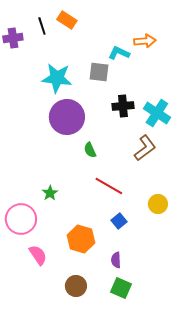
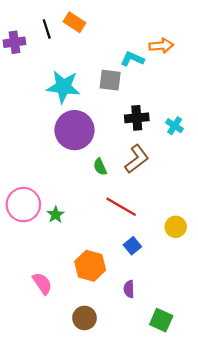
cyan cross: (157, 113) -> (175, 126), size x0.6
brown L-shape: (145, 148) -> (137, 159), moved
pink circle: (21, 219) -> (23, 205), moved
green square: (121, 288) -> (161, 320), moved

